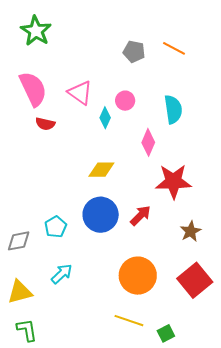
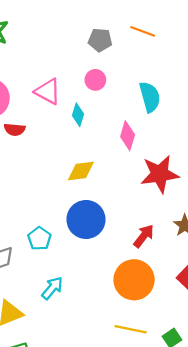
pink circle: (125, 101) -> (95, 80), moved
red arrow: (141, 216) -> (144, 236), moved

